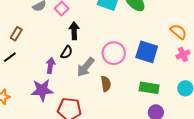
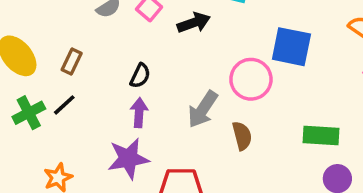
black arrow: (74, 31) -> (194, 23), moved, turned 78
black semicircle: (67, 52) -> (140, 76), moved
blue square: (147, 52) -> (291, 47), moved

